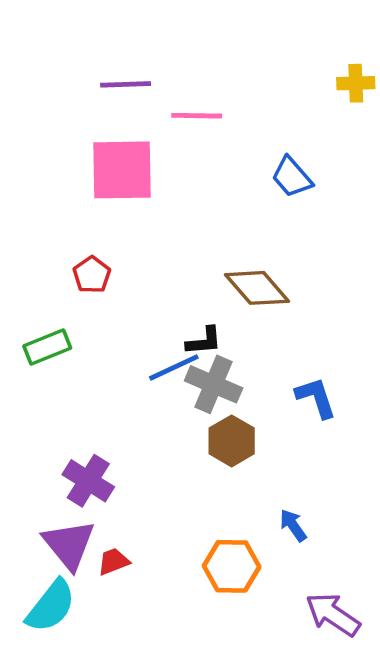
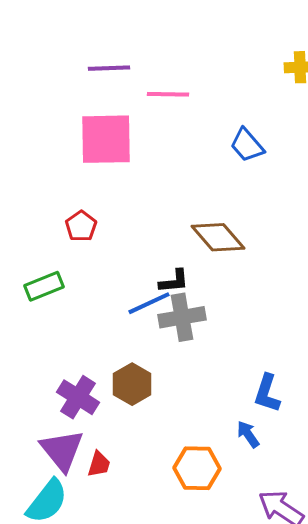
gray cross: (214, 384) -> (182, 317), turned -33
blue L-shape: (316, 398) -> (267, 393), moved, turned -144
brown hexagon: (232, 441) -> (132, 384), moved
red trapezoid: (114, 561) -> (99, 464), turned 128

